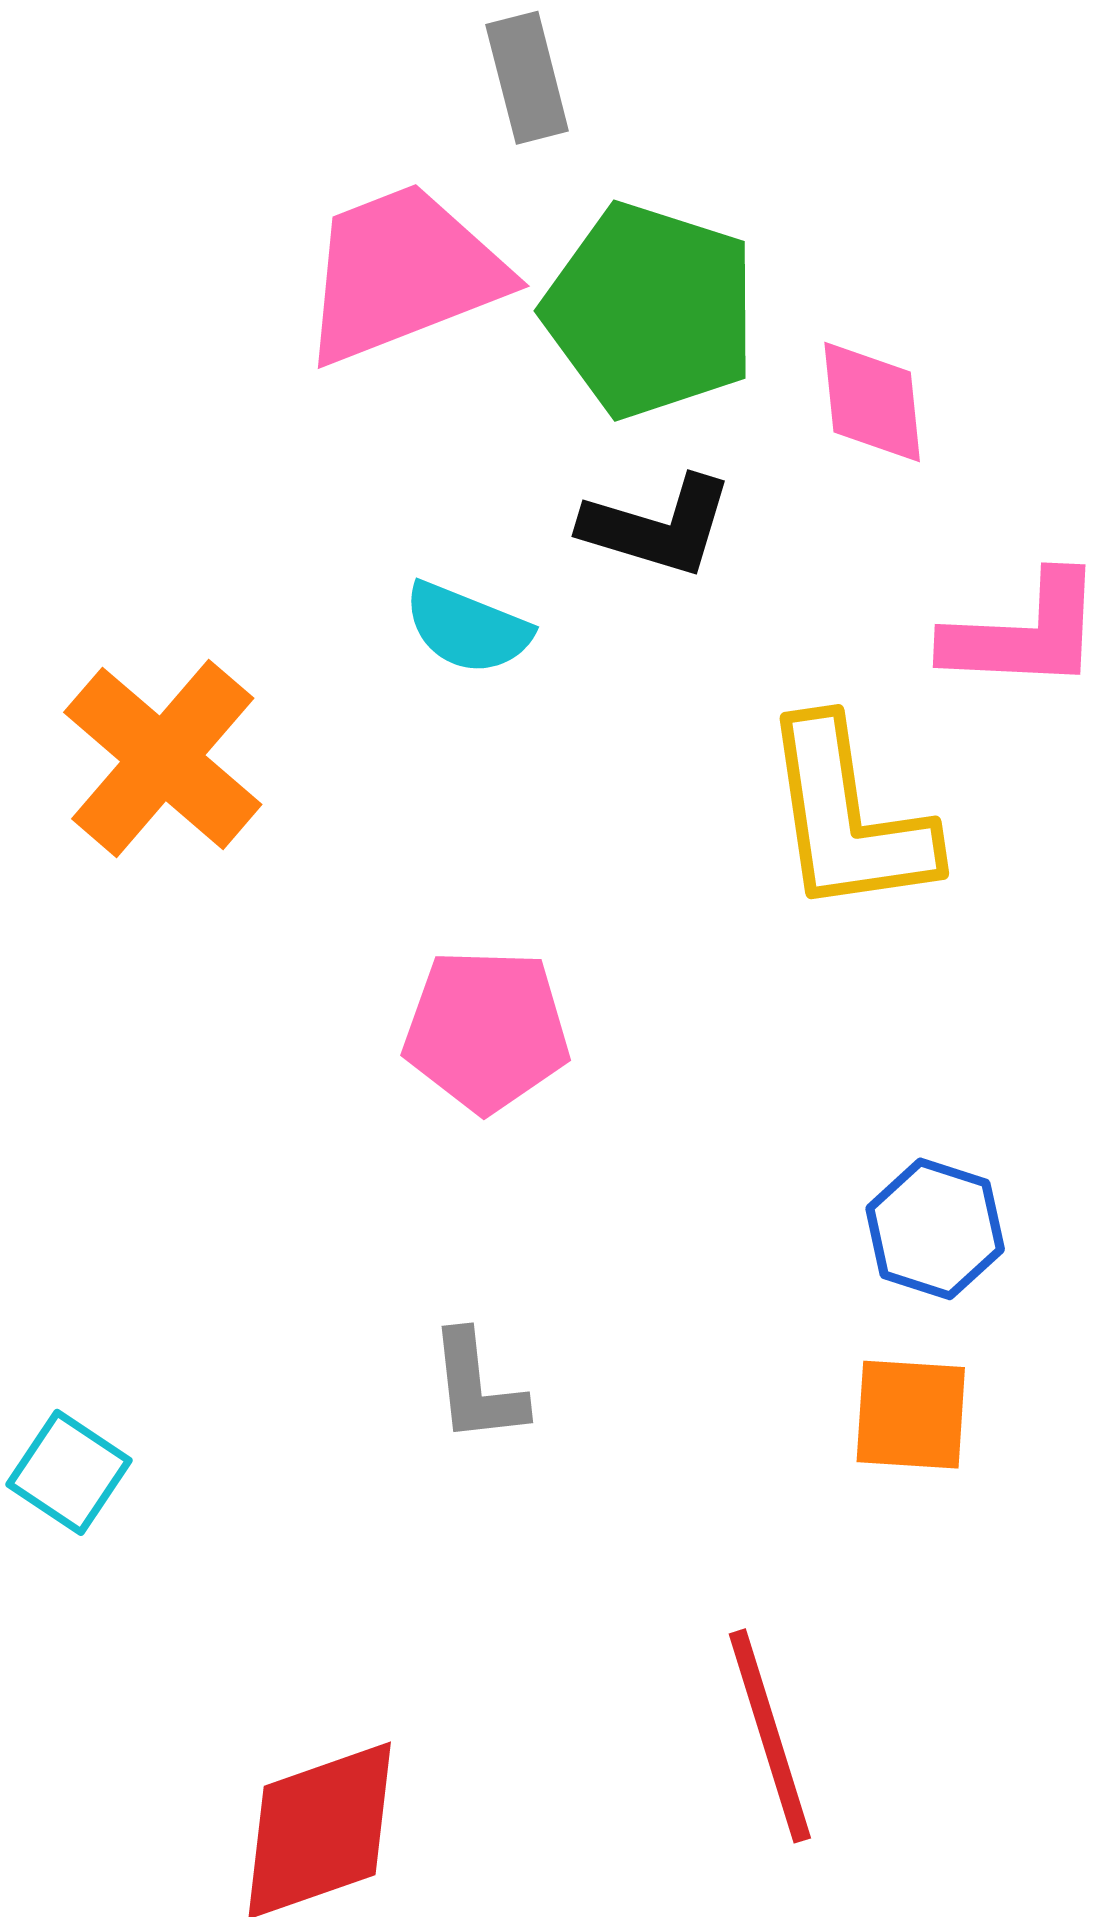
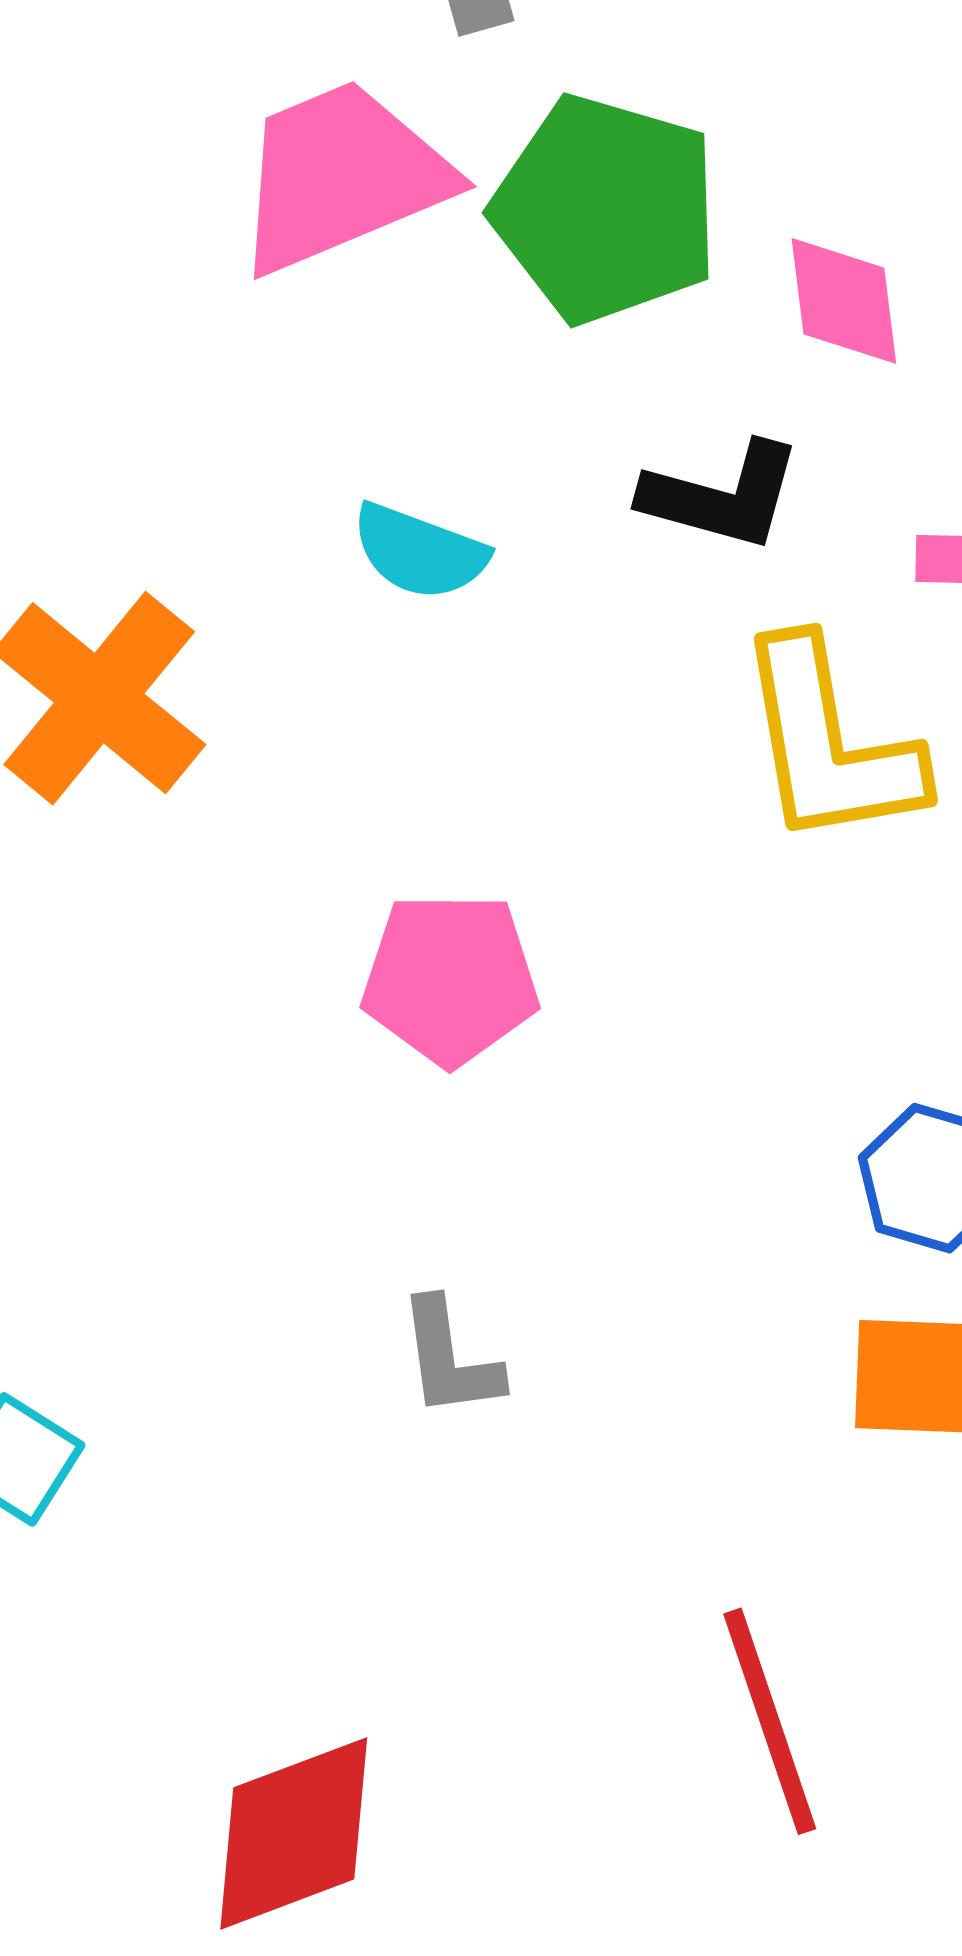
black L-shape: (658, 526) -> (722, 496), moved

